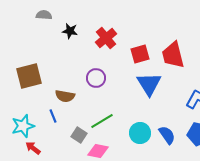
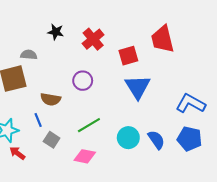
gray semicircle: (44, 15) -> (29, 55), moved
red trapezoid: (173, 55) -> (163, 39), moved
gray square: (79, 135) -> (52, 140), moved

